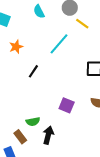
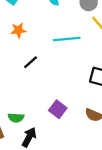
cyan line: (59, 44) -> (67, 39), turned 30

